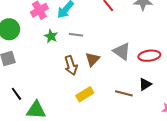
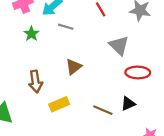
gray line: (76, 35) -> (66, 27), moved
gray triangle: (122, 51) -> (119, 45), moved
brown arrow: (71, 65) -> (36, 81), moved

